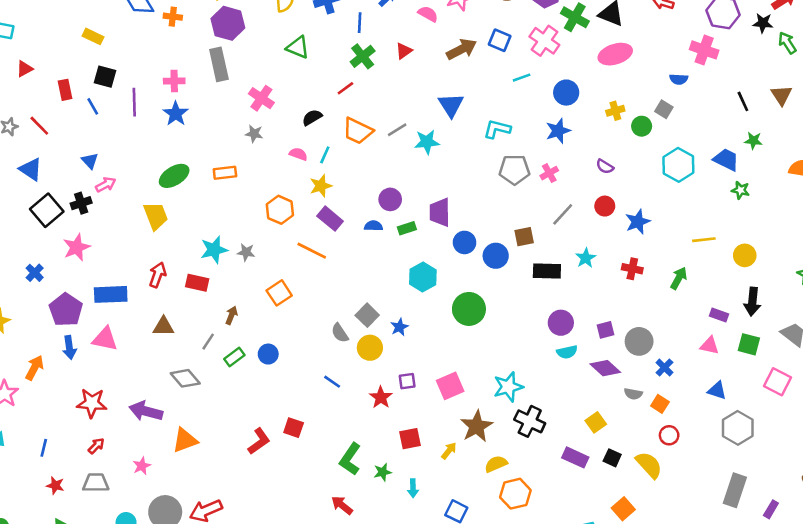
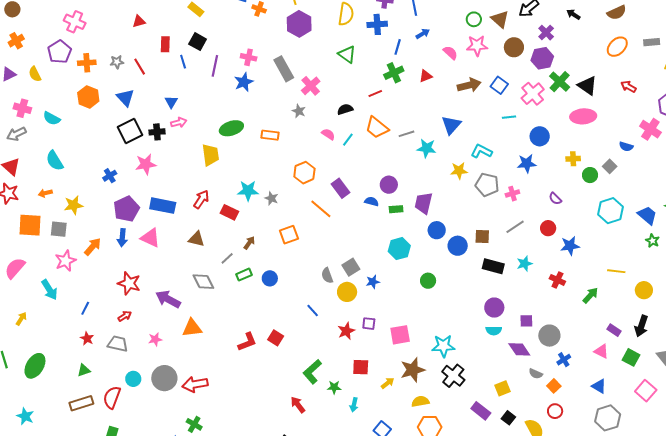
gray rectangle: (219, 64) -> (284, 69), moved, turned -30
yellow star: (321, 186) -> (459, 171), moved
green circle: (469, 309) -> (428, 281), size x0.6

